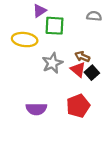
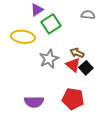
green square: (55, 26) -> (51, 24), turned -36
red pentagon: (78, 106) -> (73, 99), turned 30

